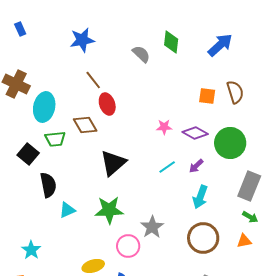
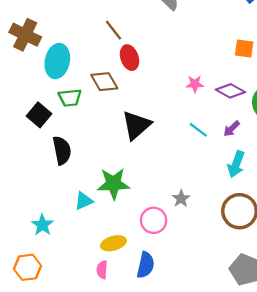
cyan line: (167, 167) -> (198, 130), turned 72
cyan triangle: (67, 210) -> (84, 201), moved
green star: (109, 210) -> (113, 184), moved
gray star: (152, 227) -> (181, 199), size x0.7

